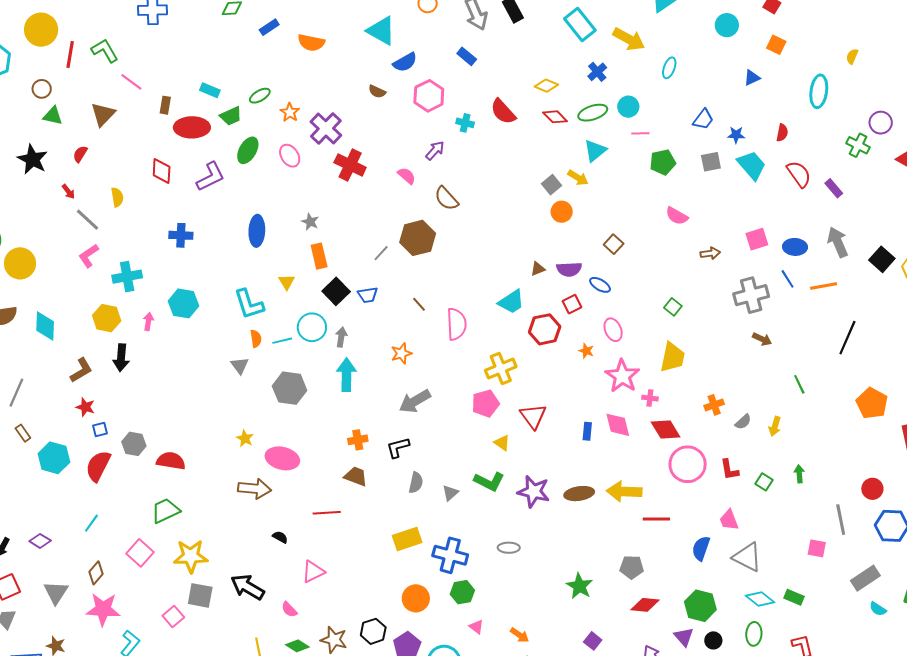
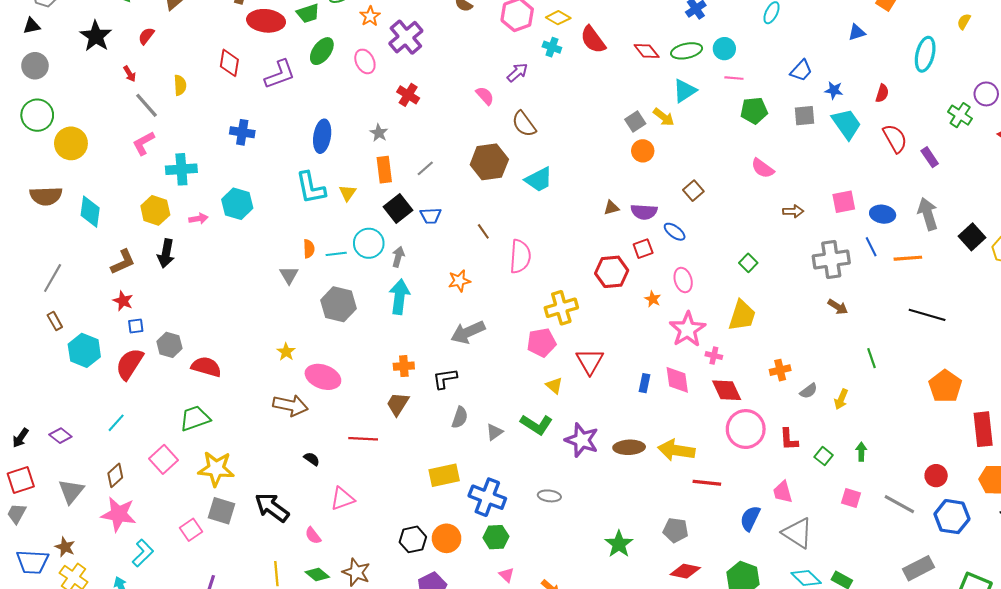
yellow diamond: (546, 86) -> (558, 18), moved
red cross: (350, 165) -> (408, 95), moved, size x0.7
gray line: (381, 253) -> (425, 168), moved
cyan trapezoid: (511, 302) -> (539, 180), moved
cyan L-shape: (249, 304) -> (311, 188), moved
pink arrow: (148, 321) -> (198, 219), turned 66
black line: (847, 338) -> (927, 315), turned 76
brown trapezoid: (356, 476) -> (398, 404), turned -85
gray line: (841, 520) -> (899, 504), turned -56
pink square: (817, 548) -> (851, 498), moved
black hexagon: (373, 631) -> (413, 539), moved

